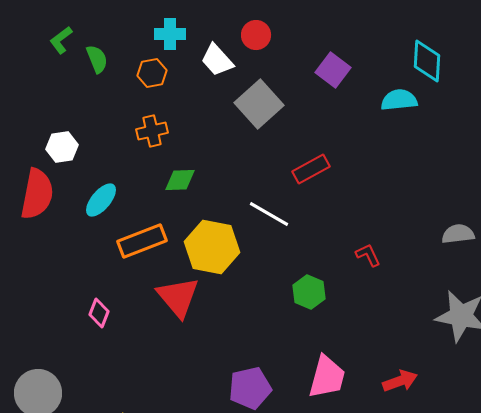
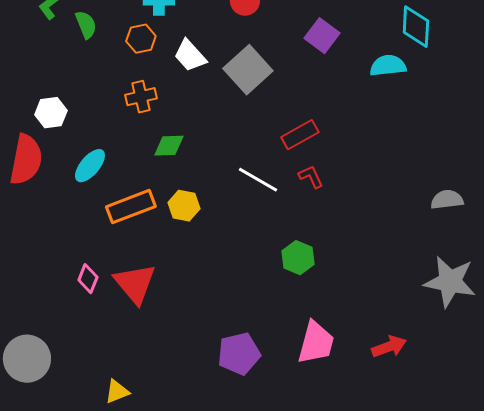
white trapezoid: (217, 60) -> (190, 56), moved
yellow hexagon: (212, 247) -> (184, 206), moved, size x0.6
red L-shape: (368, 255) -> (311, 177), moved
red triangle: (178, 297) -> (135, 284), moved

